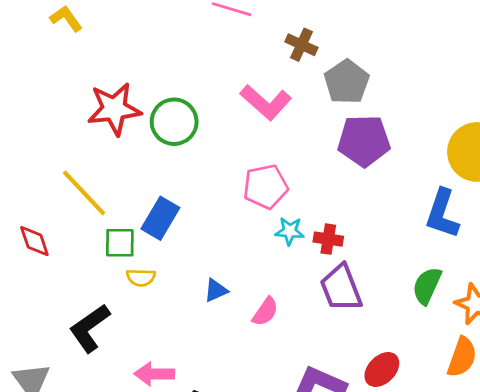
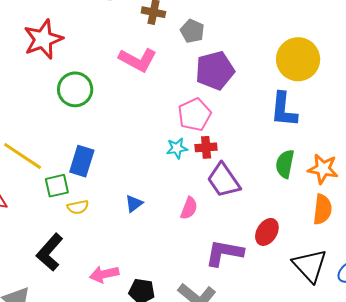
gray pentagon: (347, 82) -> (192, 31), size x0.7
red star: (114, 109) -> (43, 39), moved
pink pentagon: (266, 187) -> (195, 115), moved
pink semicircle: (265, 312) -> (189, 208), moved

